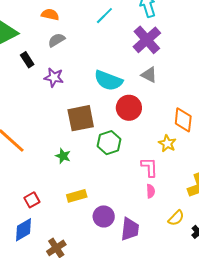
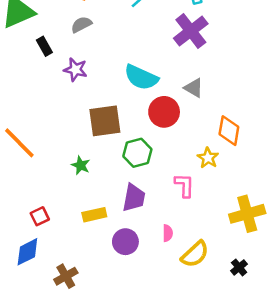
gray triangle: (149, 75) -> (194, 88), moved
pink semicircle: (151, 191) -> (168, 233), moved
yellow semicircle: (176, 218) -> (195, 254), moved, size x1.4
purple trapezoid: (130, 229) -> (134, 198), moved

